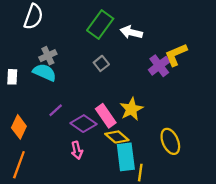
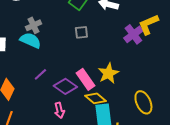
gray square: (101, 63) -> (81, 32), turned 32

